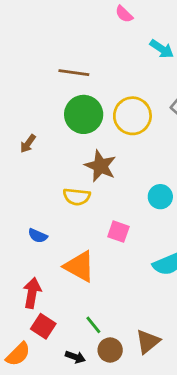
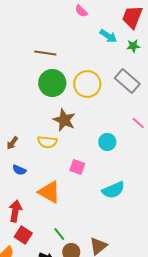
brown arrow: (28, 144) -> (12, 143), moved

